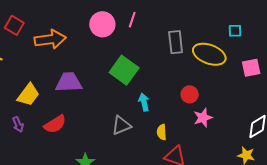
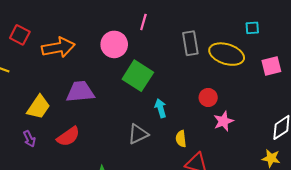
pink circle: (102, 24) -> (114, 44), moved

